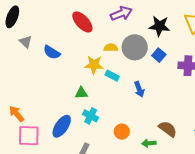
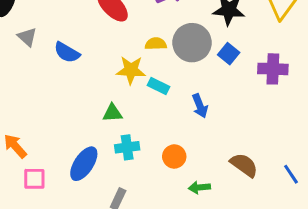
cyan cross: (91, 116) -> (127, 147), turned -35
orange circle: (122, 132) -> (174, 156), moved
pink square: (29, 136) -> (34, 179), size x0.7
green arrow: (149, 143) -> (199, 187), moved

